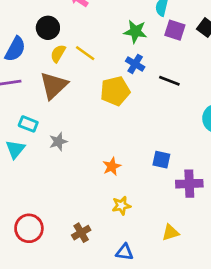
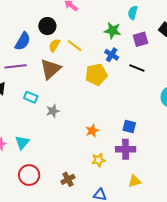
purple square: (175, 30) -> (141, 39), moved, turned -35
cyan triangle: (15, 149) -> (22, 142), moved
purple cross: (189, 184) -> (126, 149), moved

